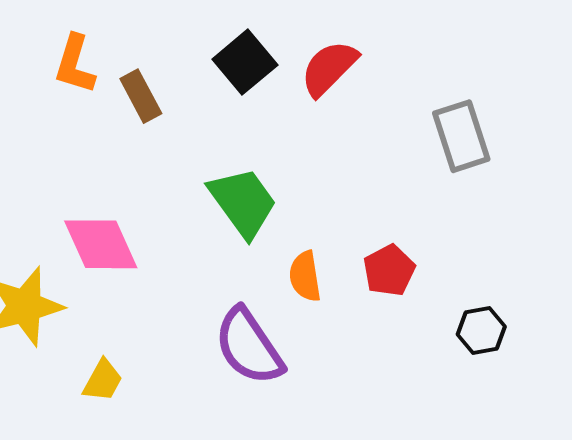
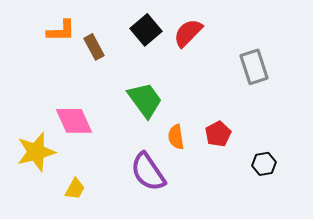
orange L-shape: (75, 64) -> (61, 31), turned -108

